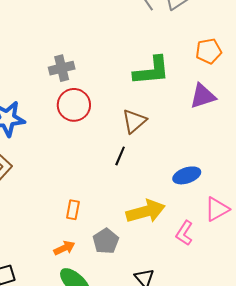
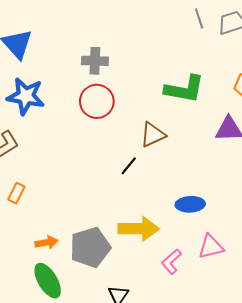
orange rectangle: (73, 210) -> (16, 193), moved
gray pentagon: (106, 241) -> (90, 247), size x1.5

